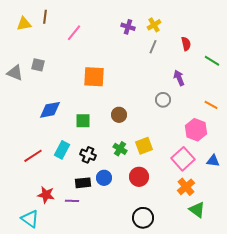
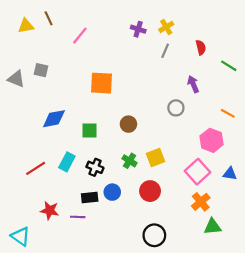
brown line: (45, 17) -> (49, 18), turned -32
green triangle: (197, 210) -> (213, 227), turned -42
cyan triangle: (30, 219) -> (21, 236), moved

